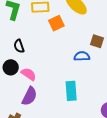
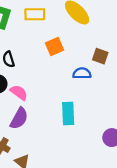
orange square: (56, 23) -> (54, 47), moved

